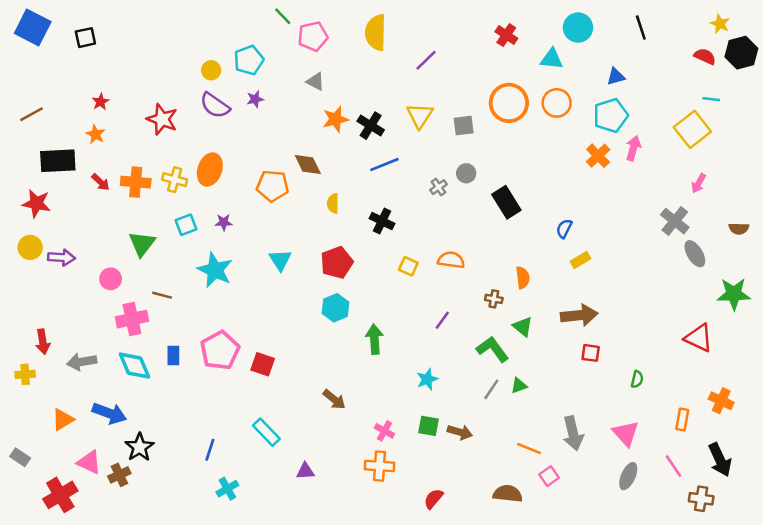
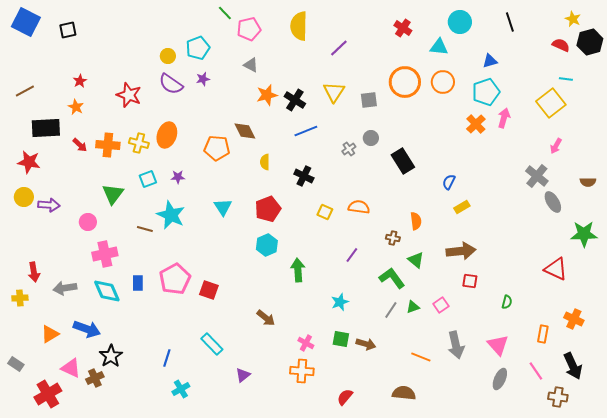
brown line: (162, 295) -> (145, 229), moved
purple triangle: (305, 471) -> (243, 375), turned -35
pink square: (549, 476) -> (441, 305), moved

